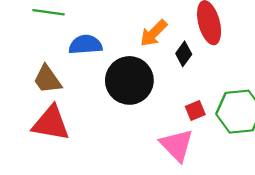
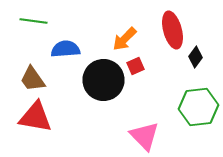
black diamond: (184, 54) -> (196, 57), moved
red square: (195, 110) -> (136, 66), moved

